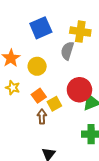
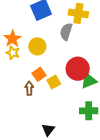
yellow star: (13, 88) -> (13, 53), moved
brown arrow: (42, 117) -> (29, 88), moved

